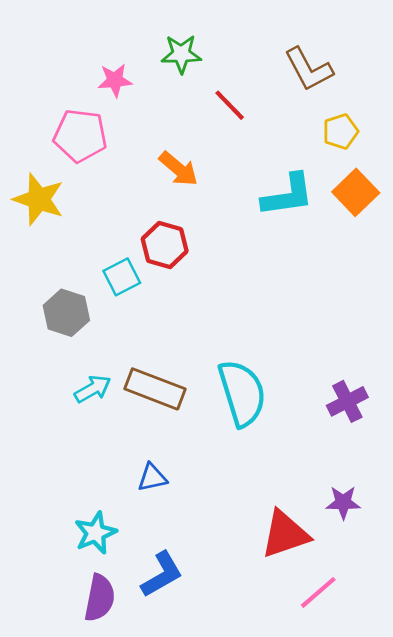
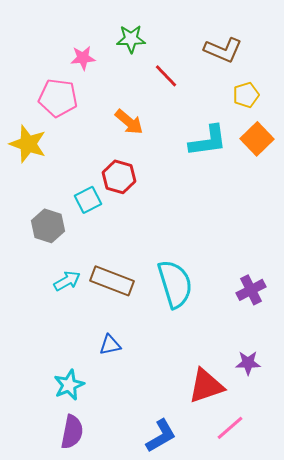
brown L-shape: (309, 69) -> (223, 50), turned -39
blue L-shape: (162, 574) -> (161, 436), moved

